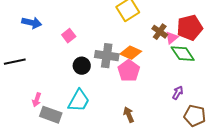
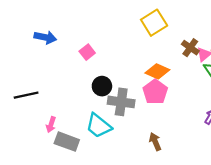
gray cross: (107, 56) -> (121, 102), moved
black line: (15, 62) -> (26, 95), moved
cyan trapezoid: (79, 101) -> (99, 126), turned 100

